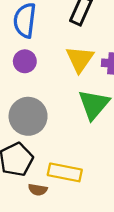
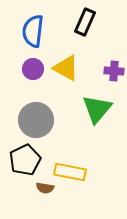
yellow triangle: (80, 59) -> (66, 68), moved, turned -36

